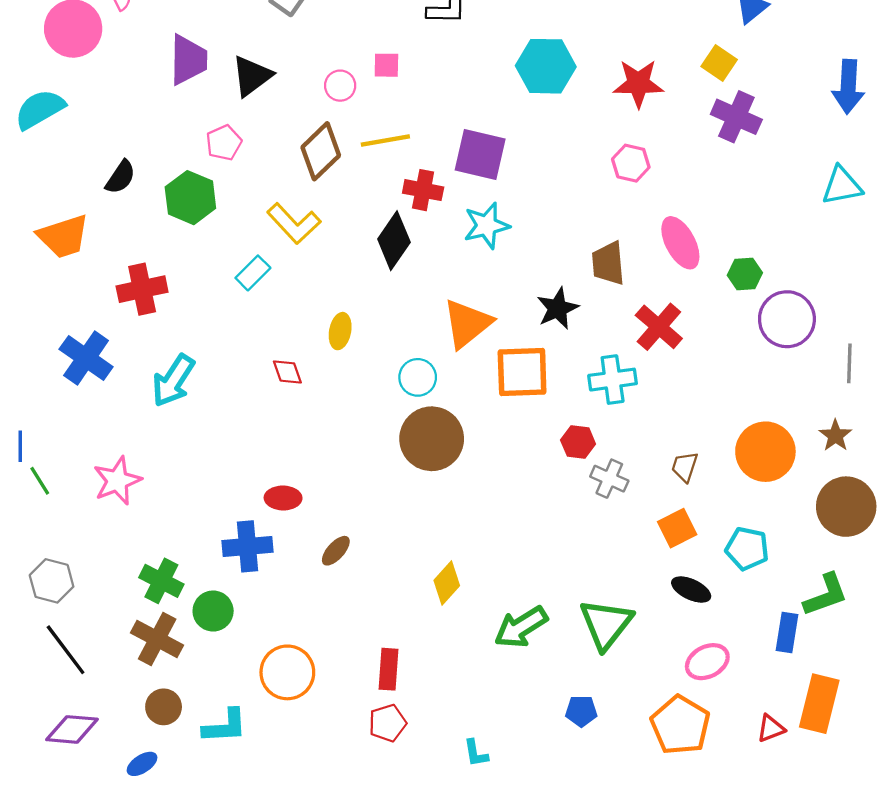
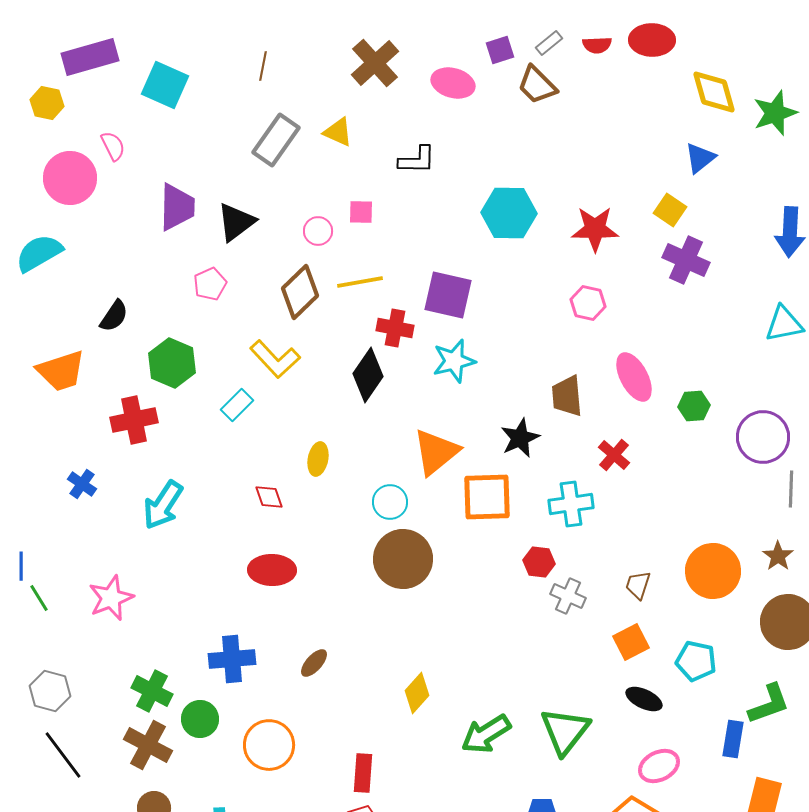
green hexagon: (190, 198) -> (172, 363), moved
purple circle: (787, 319) -> (763, 437), moved
red cross: (659, 327) -> (614, 455), size x0.7
blue cross: (86, 358) -> (82, 484), size x0.6
red ellipse: (283, 498) -> (272, 570), moved, size x1.4
orange circle: (287, 672) -> (269, 745), moved

